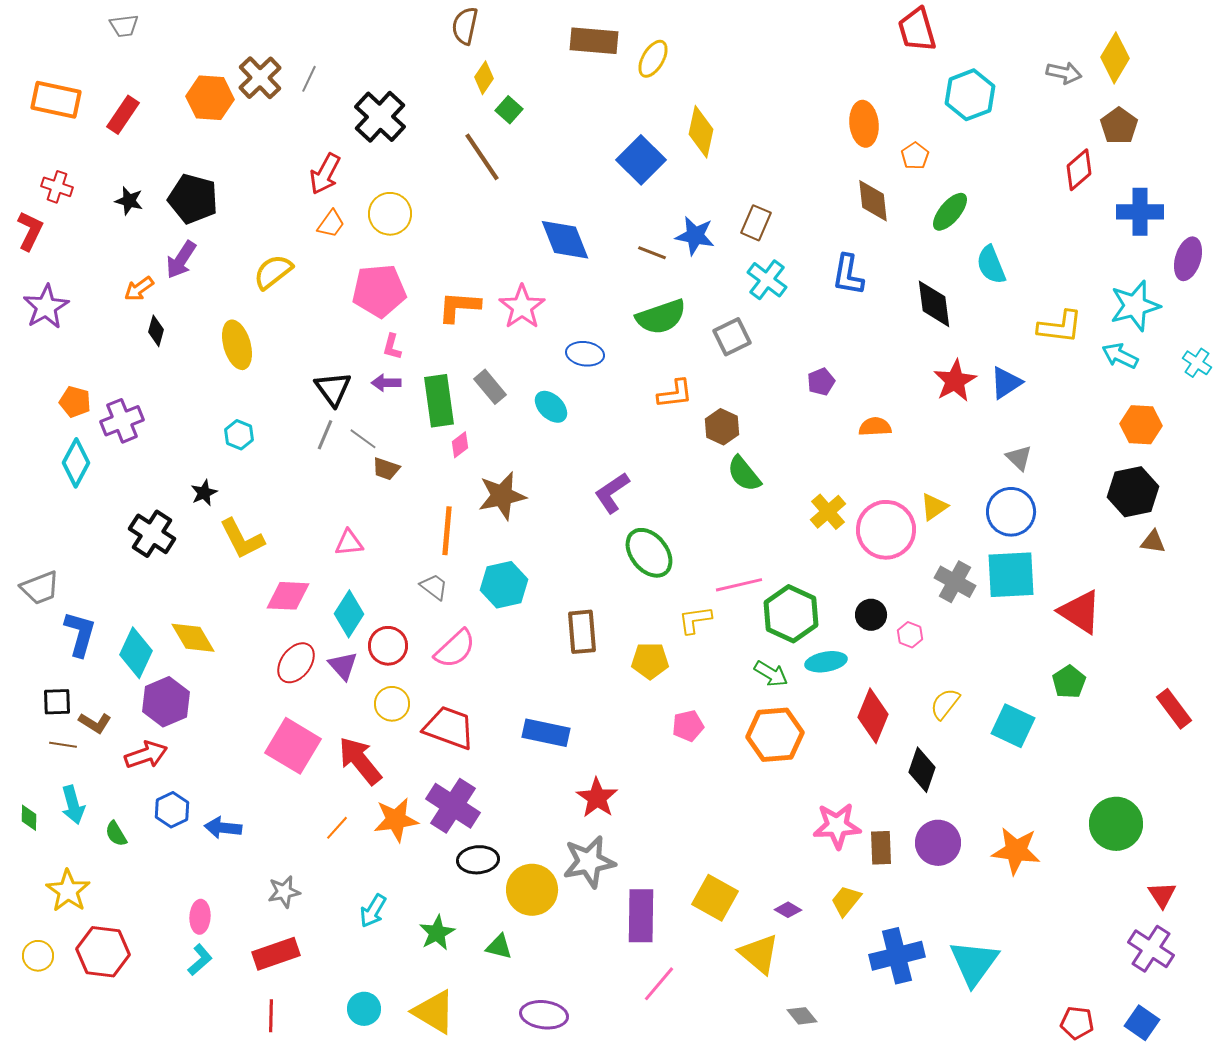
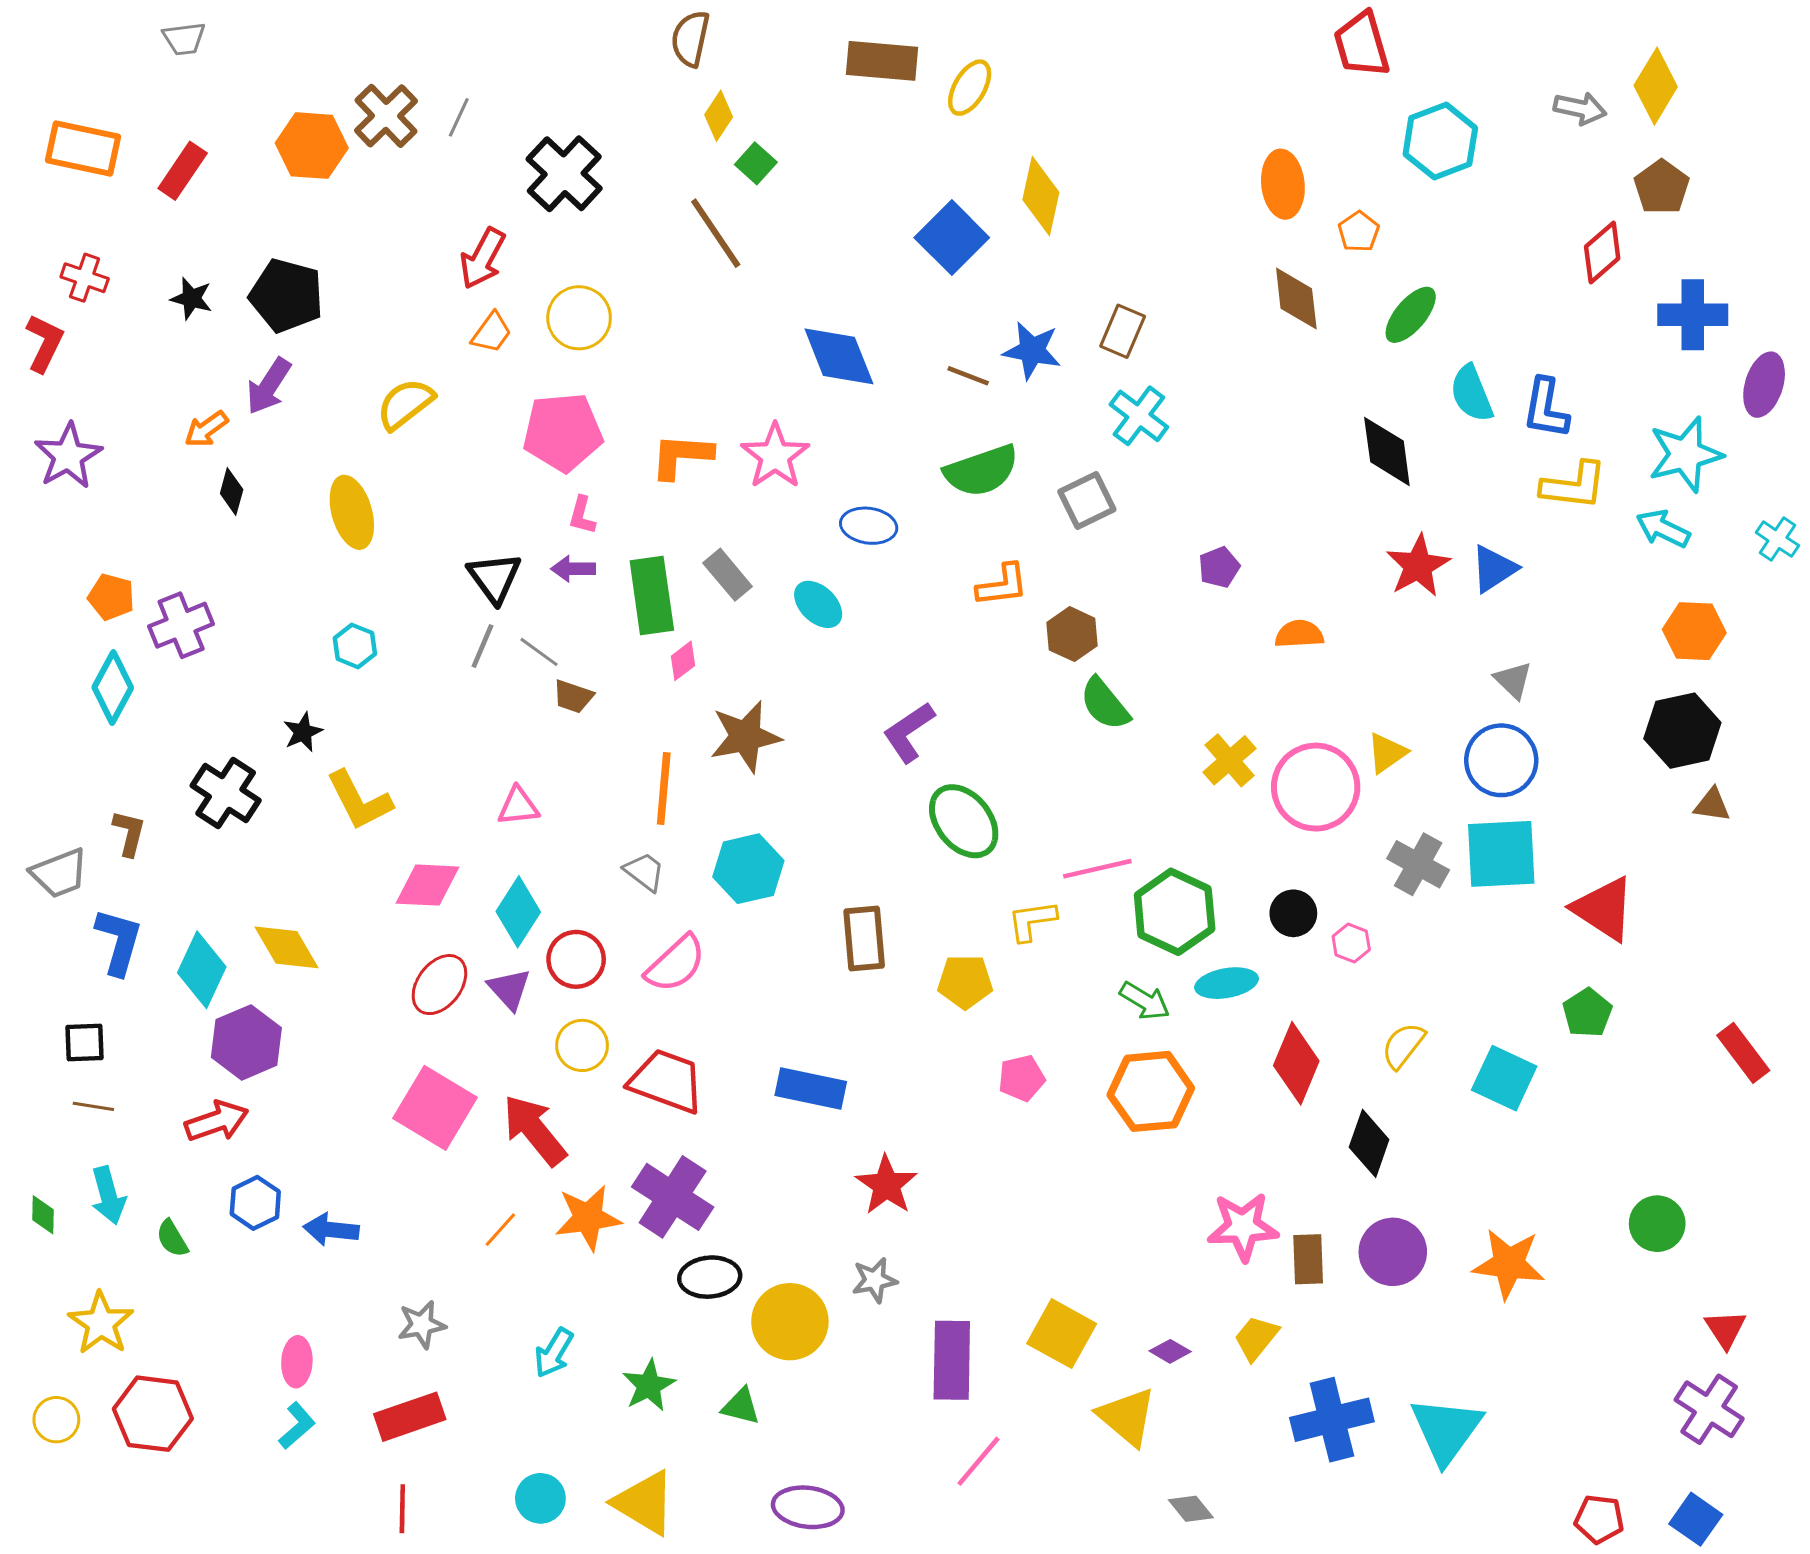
blue L-shape: (848, 275) -> (1546, 408), moved
brown L-shape: (95, 723) -> (129, 833), moved, turned -108
green circle: (1116, 824) -> (1657, 1224), size x0.7
gray star: (589, 862) -> (875, 1280), size x0.6

